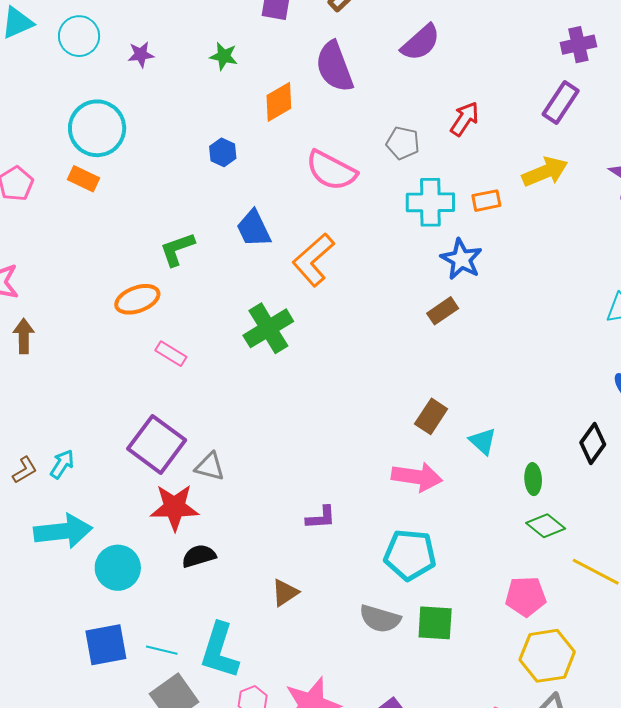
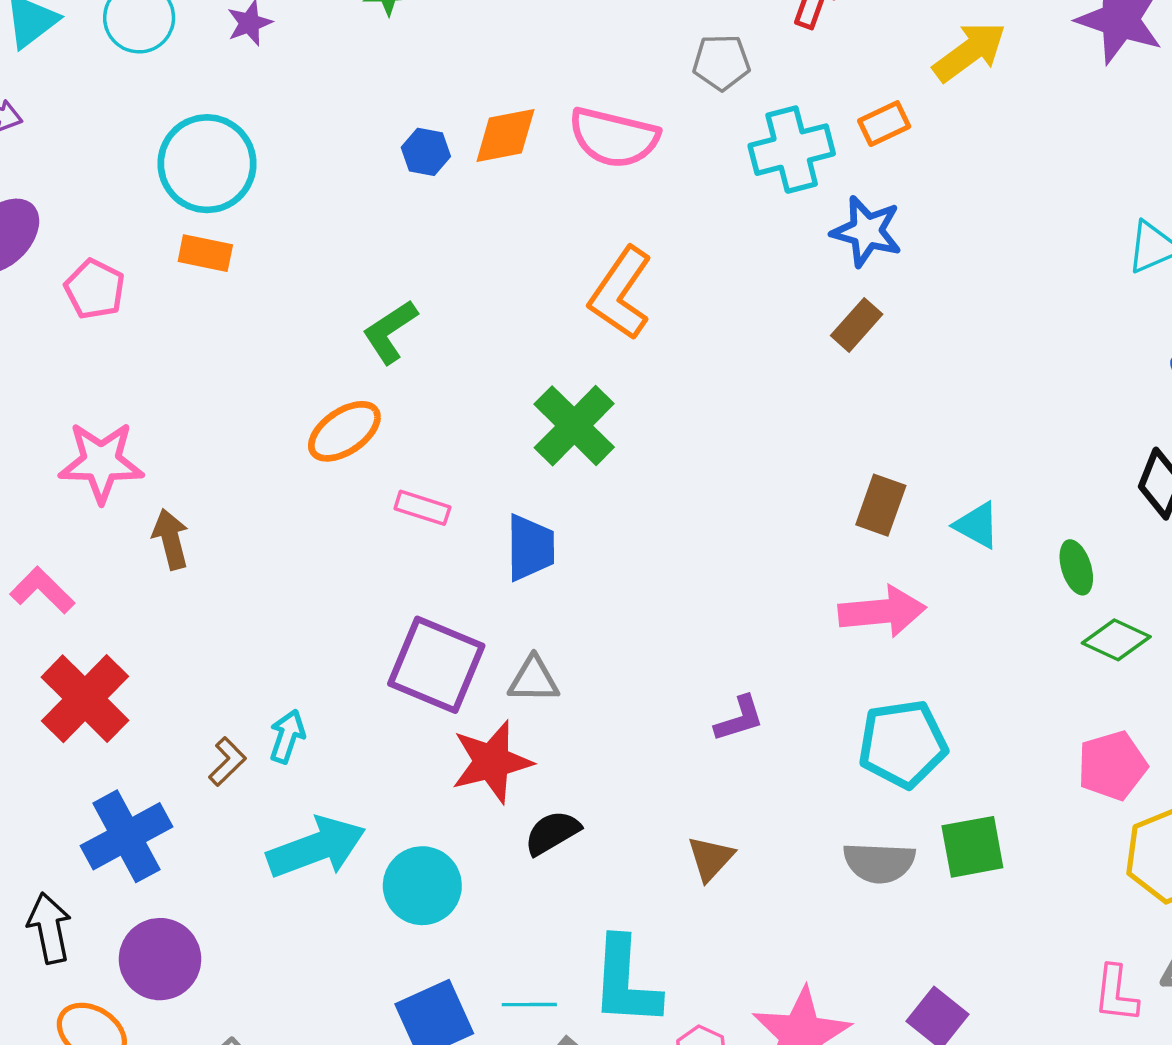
orange diamond: (279, 102) -> (505, 136), moved, turned 33
blue trapezoid: (254, 229) -> (530, 548), moved, turned -141

